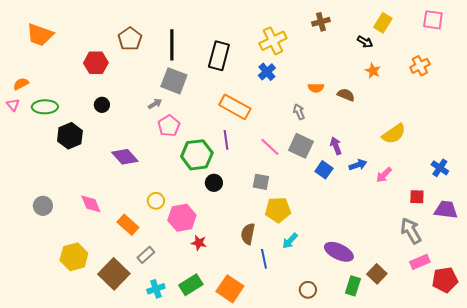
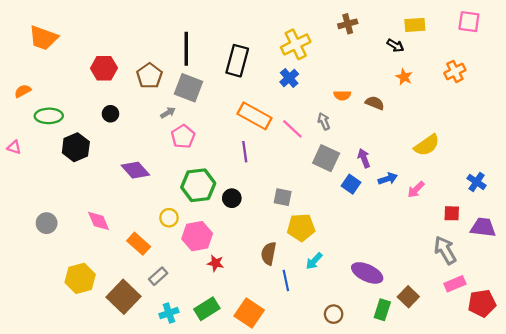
yellow rectangle: (383, 23) -> (415, 25), turned 54
brown pentagon: (130, 39) -> (149, 76), moved
pink triangle: (13, 105) -> (14, 147), moved, turned -32
pink line: (270, 147) -> (292, 129), moved
green hexagon: (197, 155) -> (198, 185), moved

